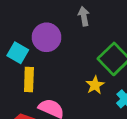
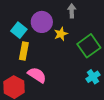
yellow star: (95, 85) -> (61, 34), moved

